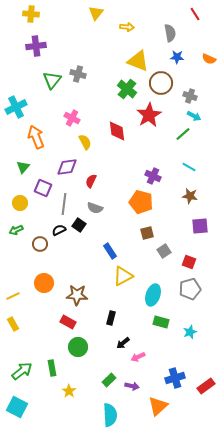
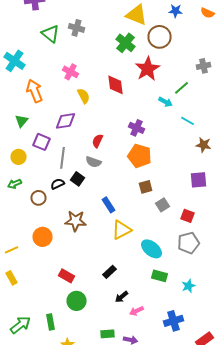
green triangle: (52, 80) -> (50, 34), turned -30
gray cross: (190, 96) -> (204, 66), moved, turned -32
cyan cross: (16, 107) -> (14, 61), turned -30
cyan arrow: (194, 116) -> (166, 102), moved
purple cross: (153, 176) -> (136, 128), moved
red semicircle: (91, 181) -> (98, 141), moved
brown star: (190, 196) -> (204, 145), moved
brown star: (77, 295) -> (76, 221), moved
cyan ellipse: (153, 295) -> (152, 249), turned -70
black rectangle: (111, 318) -> (110, 272), turned 32
blue cross: (175, 378) -> (174, 321), moved
green rectangle: (109, 380) -> (108, 334), turned 40

